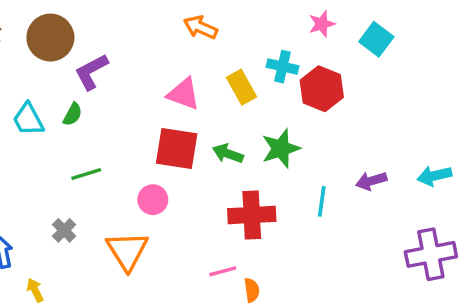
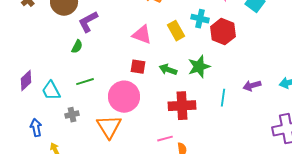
cyan trapezoid: (28, 119) -> (51, 91), moved
red square: (177, 148) -> (138, 67), size x0.6
pink circle: (153, 200) -> (124, 97), size x1.8
gray cross: (64, 230) -> (72, 115), turned 32

